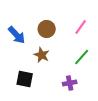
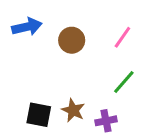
blue arrow: (17, 35) -> (27, 27), moved, turned -60
brown star: (42, 55) -> (73, 110), moved

